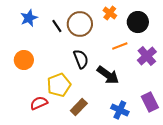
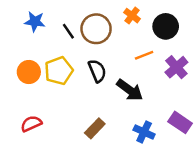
blue star: (29, 18) -> (35, 22), turned 30
yellow pentagon: (59, 85) -> (59, 71), moved
purple rectangle: (150, 102) -> (180, 122), turned -30
red semicircle: (39, 103) -> (31, 124), moved

